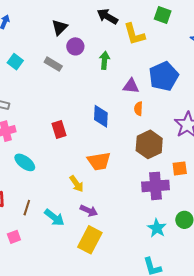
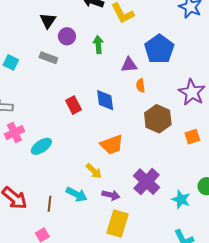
red rectangle: (59, 130) -> (74, 105), moved
cyan ellipse: (25, 162) -> (41, 146), moved, turned -60
purple cross: (156, 186) -> (147, 182), moved, turned -32
cyan arrow: (54, 217) -> (77, 194), moved

